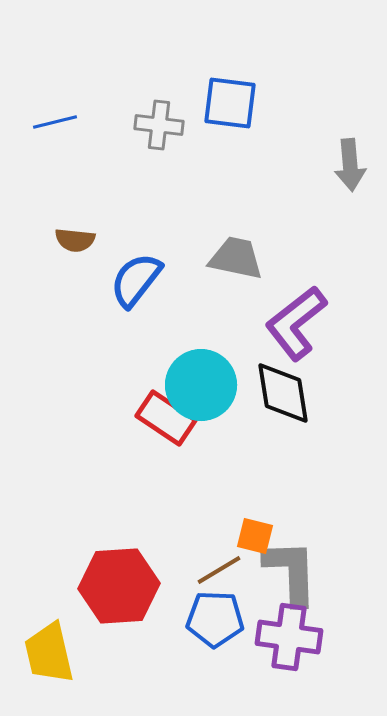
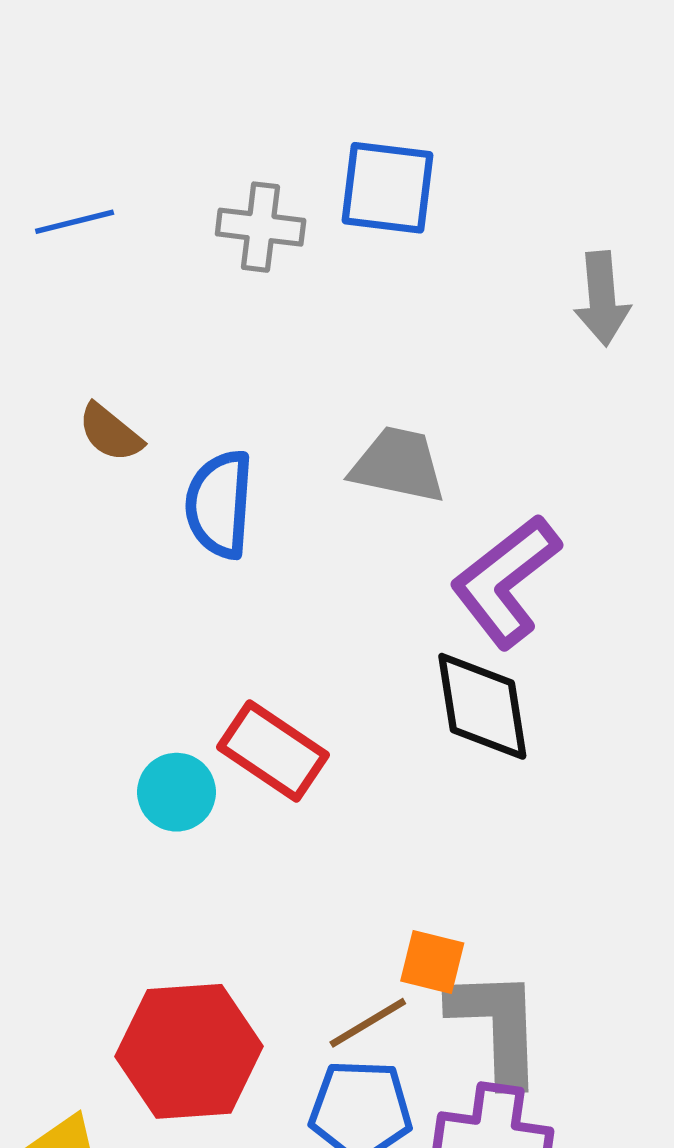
brown semicircle: (75, 240) -> (110, 433), turned 33
blue semicircle: (136, 280) -> (219, 504), turned -34
cyan circle: (201, 385) -> (177, 792), moved, size x0.6

